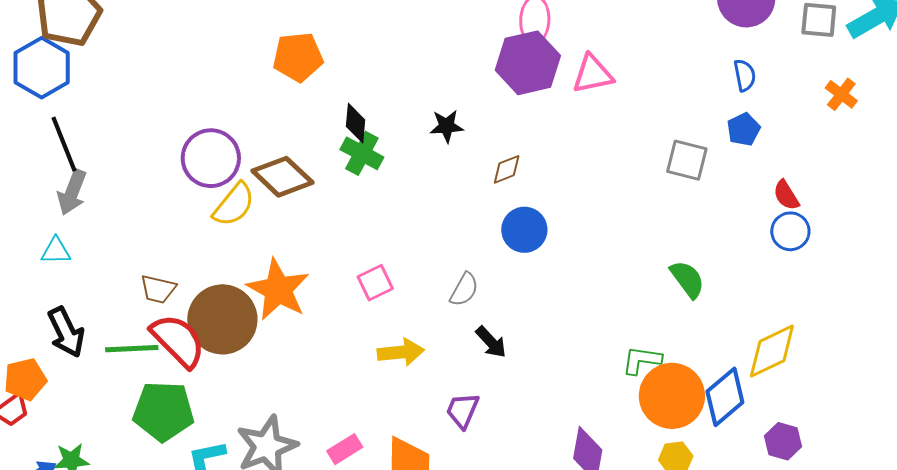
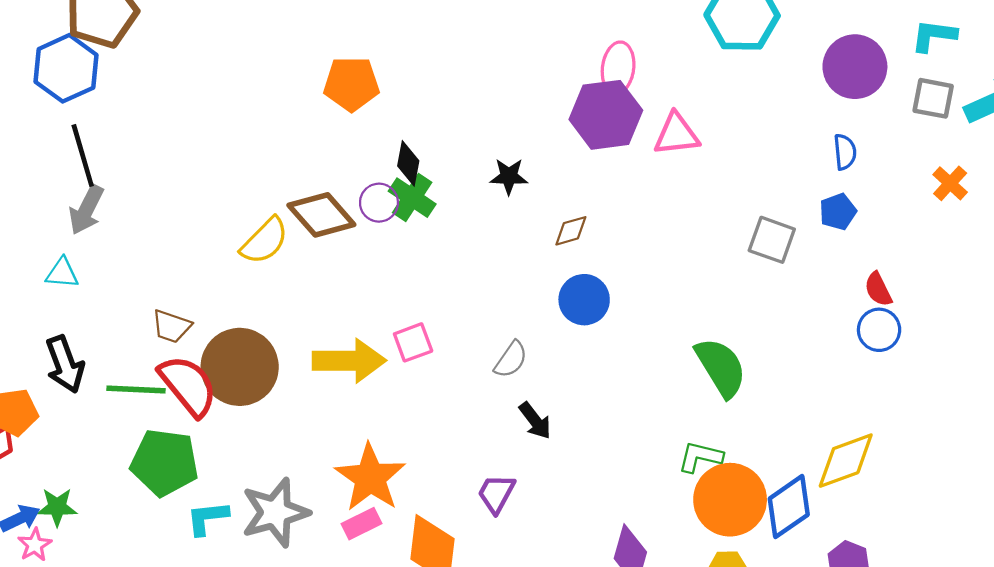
purple circle: (211, 158) -> (379, 203), moved, size x0.6
green semicircle: (687, 279) -> (721, 367), moved, size x1.4
orange star: (278, 290) -> (370, 478), moved
yellow arrow: (401, 352) -> (349, 361), moved, size x1.4

